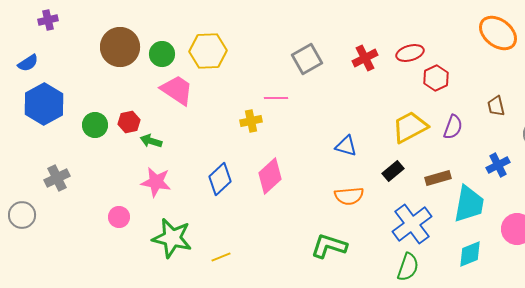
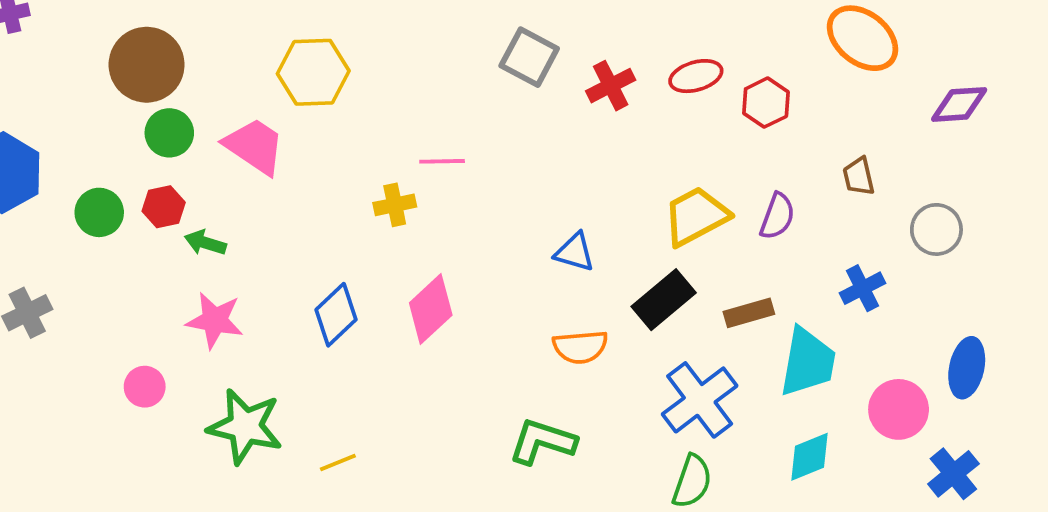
green circle: (162, 54) -> (169, 133), moved
gray square: (307, 59) -> (529, 57), moved, turned -32
red hexagon: (436, 78) -> (766, 103), moved
black rectangle: (393, 171) -> (664, 300), size x1.5

